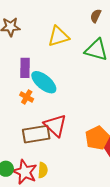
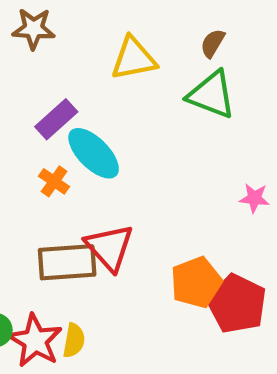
brown semicircle: (96, 16) -> (213, 43), moved
purple rectangle: (25, 68) -> (56, 119), turned 42

